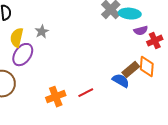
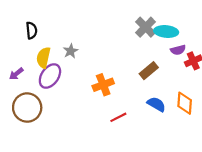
orange diamond: (147, 67) -> (185, 103), moved
brown rectangle: (131, 70) -> (149, 71), moved
orange cross: (56, 97) -> (103, 85), moved

